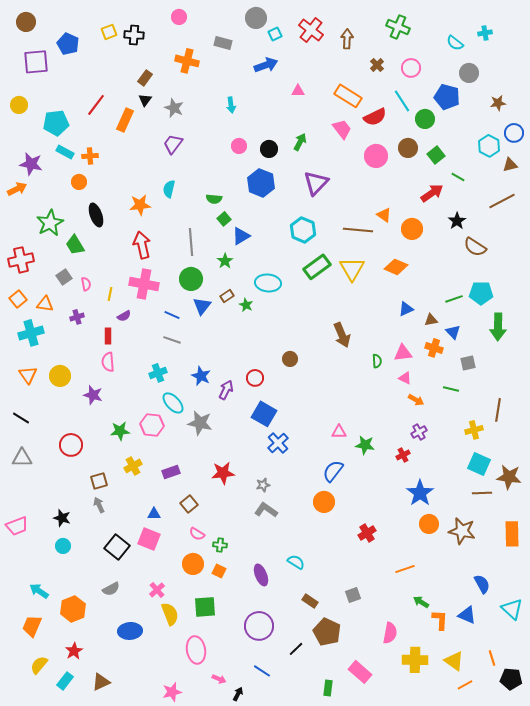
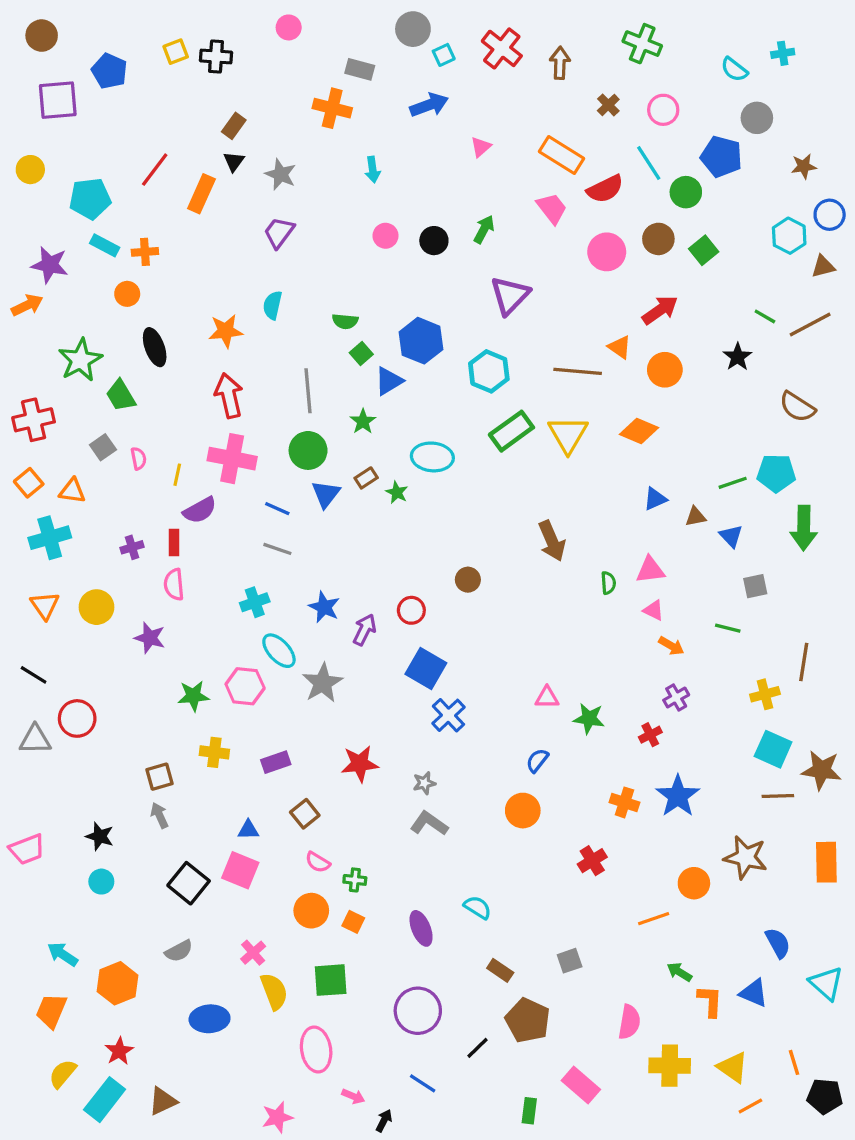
orange cross: (187, 61) -> (332, 108), moved
pink triangle: (298, 91) -> (481, 147), turned -40
green line: (458, 177) -> (765, 316), moved
blue hexagon: (261, 183) -> (421, 341), moved
red arrow: (432, 193) -> (660, 310), moved
brown semicircle: (475, 247) -> (797, 407), moved
purple semicircle: (124, 316) -> (200, 510), size x1.5
purple cross: (77, 317) -> (132, 547), moved
orange cross: (434, 348) -> (624, 802), moved
gray star: (200, 423) -> (323, 683), turned 30
red circle: (71, 445) -> (77, 718), moved
yellow cross: (133, 466) -> (214, 752), turned 36
blue semicircle: (333, 471) -> (537, 760), size x0.7
orange circle: (429, 524) -> (694, 883), moved
cyan rectangle: (65, 681) -> (105, 1100), size x1.5

